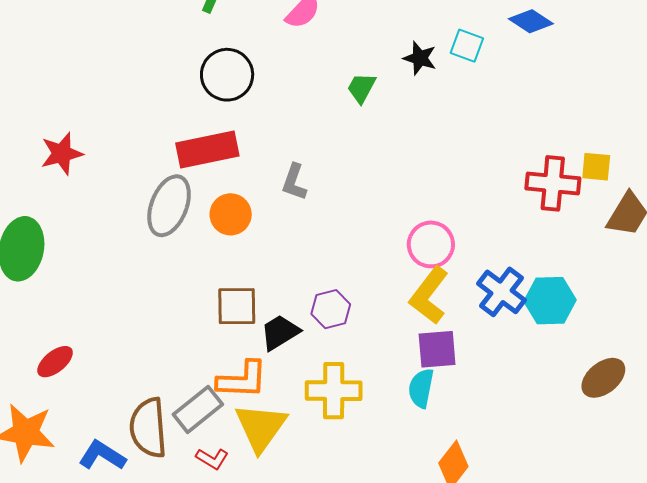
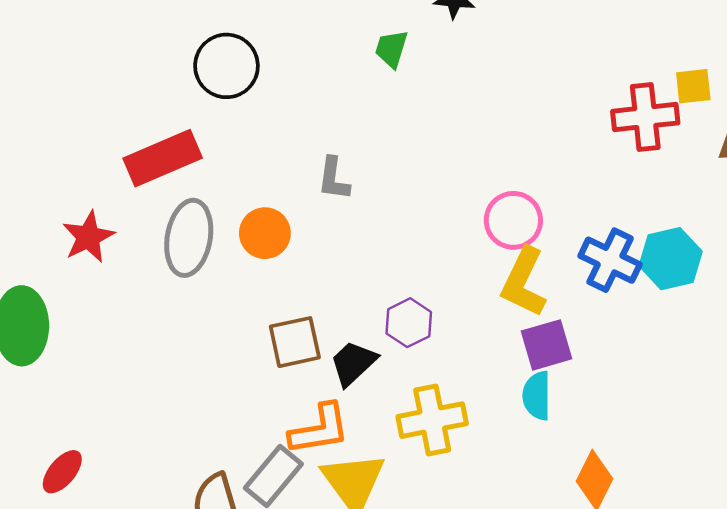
red rectangle: (207, 149) -> (163, 158), moved
red star: (62, 154) -> (88, 237), moved
red ellipse: (55, 362) -> (62, 472), moved

